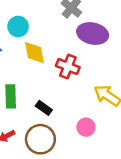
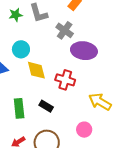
black rectangle: (44, 108) -> (46, 106), moved

